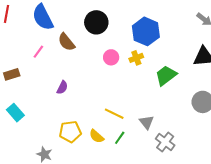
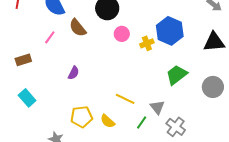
blue hexagon: (146, 31) -> (170, 31), moved
pink circle: (111, 57) -> (122, 34), moved
green trapezoid: (166, 75) -> (177, 75), moved
green line: (120, 138) -> (142, 122), moved

